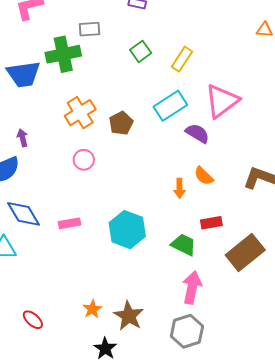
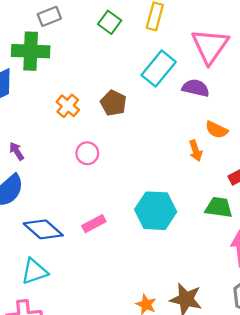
green cross: (63, 54) -> (31, 51), turned 32
orange cross: (80, 113) -> (68, 106), size x0.7

